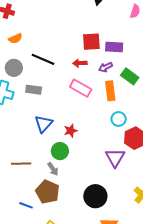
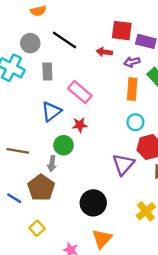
pink rectangle: (81, 88) -> (80, 92), moved
gray rectangle: (34, 90) -> (47, 72), turned 70
gray arrow: (53, 169) -> (52, 164), turned 32

